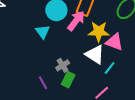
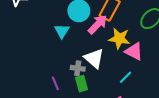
white triangle: (95, 54) -> (94, 58), moved
gray cross: (63, 65) -> (78, 68), turned 32
green rectangle: (68, 80) -> (81, 84), turned -49

